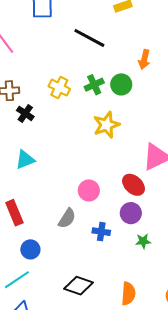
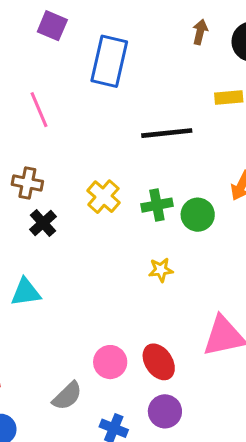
black line: (89, 38) -> (167, 133), turned -48
yellow star: (107, 125) -> (161, 270), size x0.6
red ellipse: (134, 185) -> (159, 362), moved

